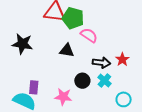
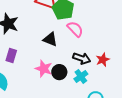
purple rectangle: (34, 87) -> (11, 55), moved
pink star: (63, 97) -> (44, 69), moved

